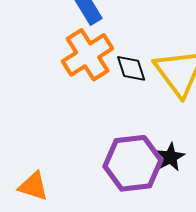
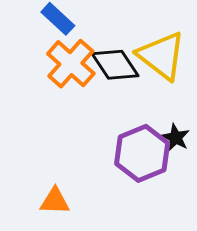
black diamond: (131, 68) -> (115, 65), size x1.5

